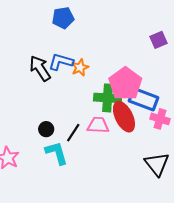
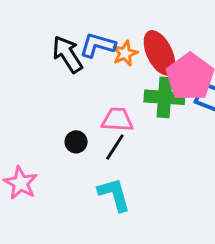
red ellipse: (124, 117) -> (159, 53), moved
pink trapezoid: (98, 125) -> (117, 120), moved
cyan L-shape: (57, 153) -> (114, 194), moved

